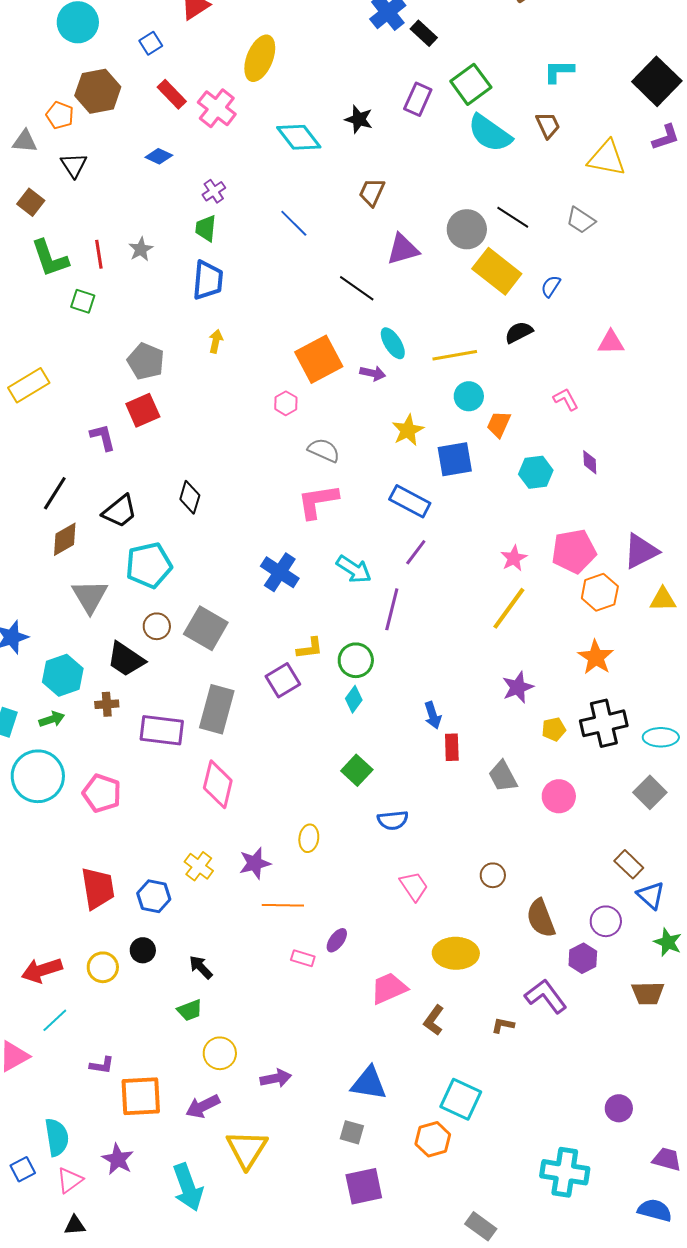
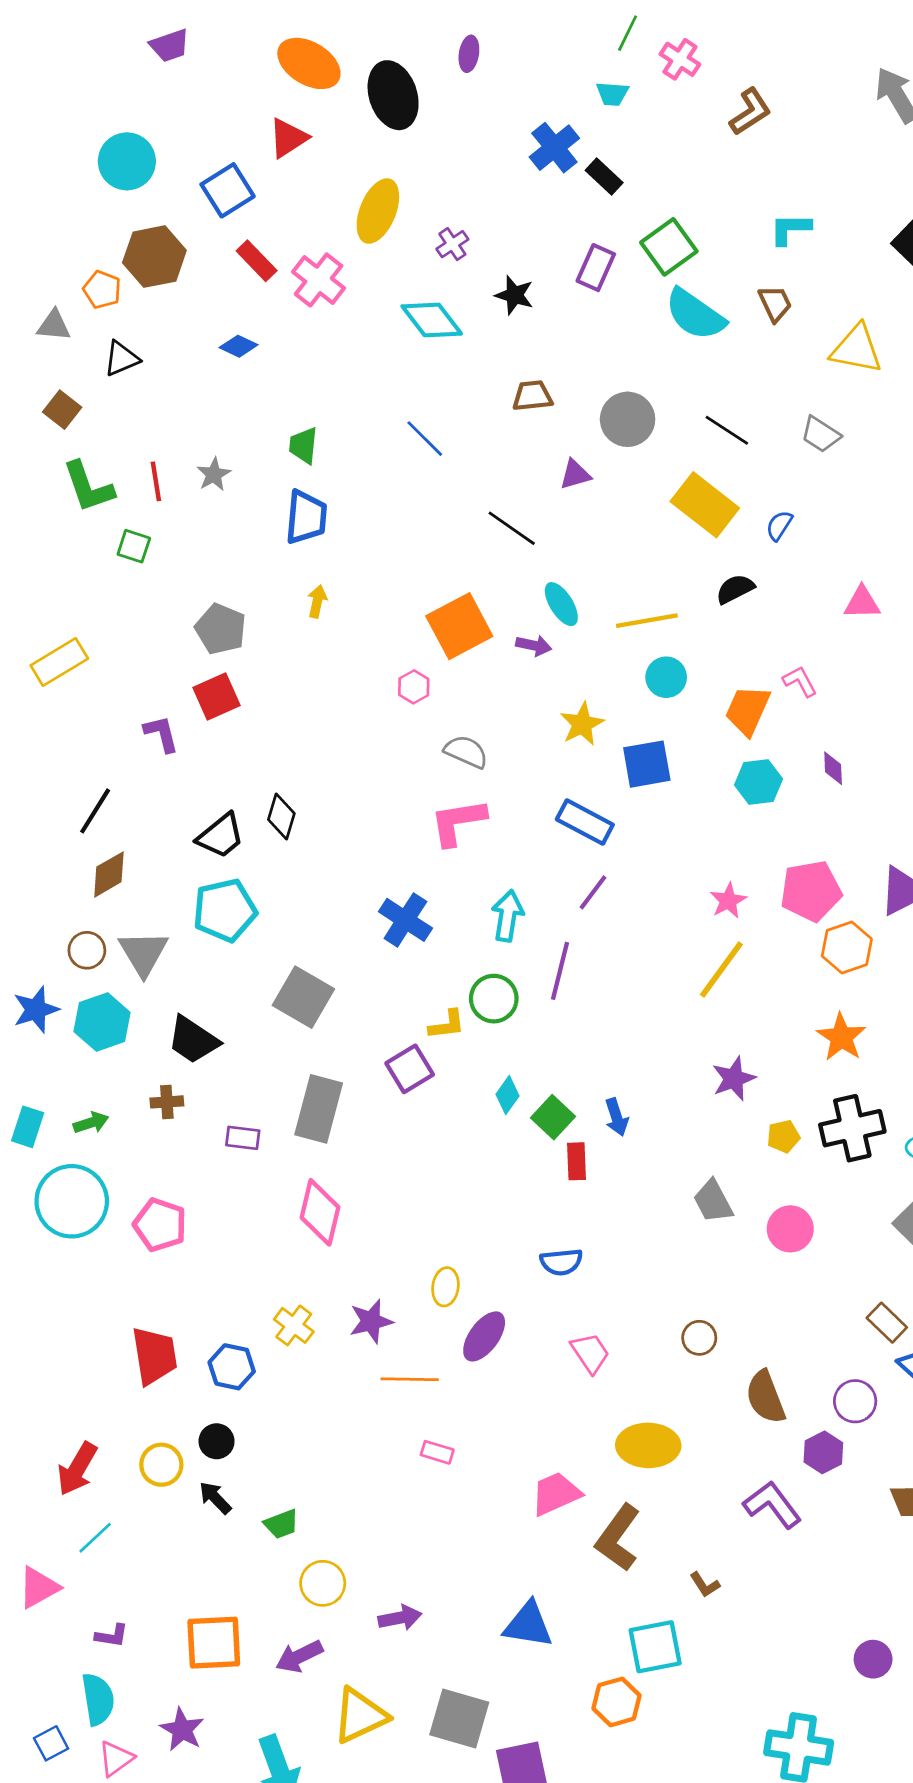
blue square: (151, 43) -> (228, 190), size x1.6
black triangle: (74, 165) -> (121, 359), turned 40
purple cross: (214, 191) -> (452, 244), moved
brown trapezoid: (372, 192) -> (532, 396), turned 60
gray circle: (467, 229) -> (628, 419), moved
purple triangle: (403, 249) -> (575, 474), size x0.7
orange trapezoid: (499, 424) -> (748, 710), moved, size x1.4
black trapezoid: (120, 511) -> (221, 836), moved
cyan arrow: (354, 569) -> (508, 916), turned -114
brown circle: (157, 626) -> (87, 950), moved
green circle: (356, 660) -> (494, 999), moved
cyan hexagon: (63, 675) -> (102, 1022), moved
purple rectangle: (162, 730) -> (243, 1138), size x0.6
red rectangle: (452, 747) -> (577, 1161), moved
green square: (357, 770) -> (553, 1117), moved
purple ellipse: (337, 940) -> (484, 1336), moved, size x1.5
black arrow: (201, 967) -> (215, 1498), moved
red arrow: (42, 970) -> (77, 1469), turned -42
brown L-shape: (434, 1020) -> (618, 1538), size x1.6
brown L-shape: (503, 1025) -> (705, 1585), moved, turned -135
purple L-shape: (102, 1065) -> (112, 1636), moved
cyan square: (461, 1099) -> (655, 1647), turned -36
gray square: (352, 1132) -> (459, 1718), moved, size x1.8
yellow triangle: (247, 1149) -> (360, 1716), turned 33

